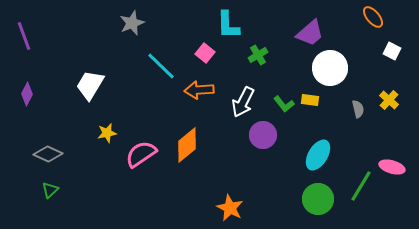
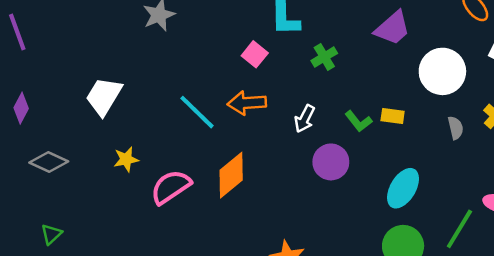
cyan line: (161, 66) -> (197, 112), moved
white circle: (330, 68) -> (442, 71), moved
white arrow: (243, 102) -> (305, 119), size x0.7
gray diamond: (48, 154) -> (49, 162), moved

